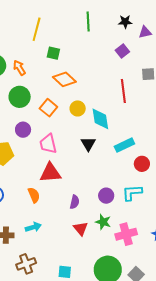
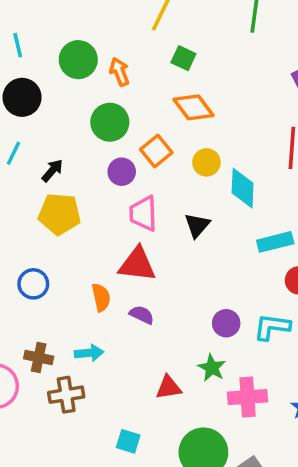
purple circle: (23, 130) -> (122, 172), moved
black triangle: (88, 144) -> (197, 225), moved
purple semicircle: (75, 202) -> (142, 315), moved, turned -88
red triangle: (81, 229) -> (169, 387), moved, turned 49
brown cross: (26, 264) -> (66, 395), moved

